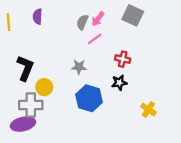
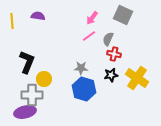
purple semicircle: (38, 17) -> (38, 16), turned 96
gray semicircle: (82, 22) -> (108, 39), moved
gray star: (79, 67) -> (81, 68), moved
yellow cross: (148, 109) -> (137, 78), moved, size x1.6

